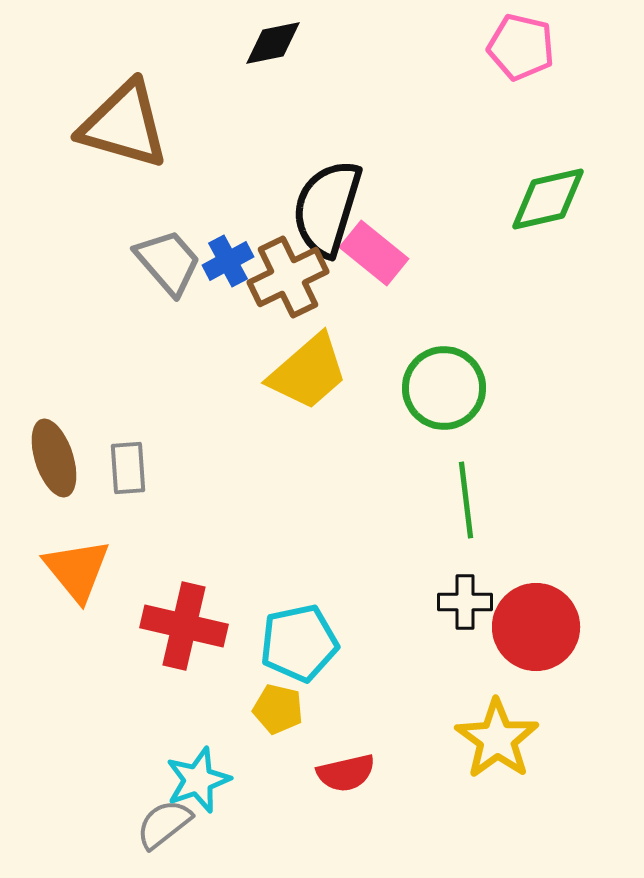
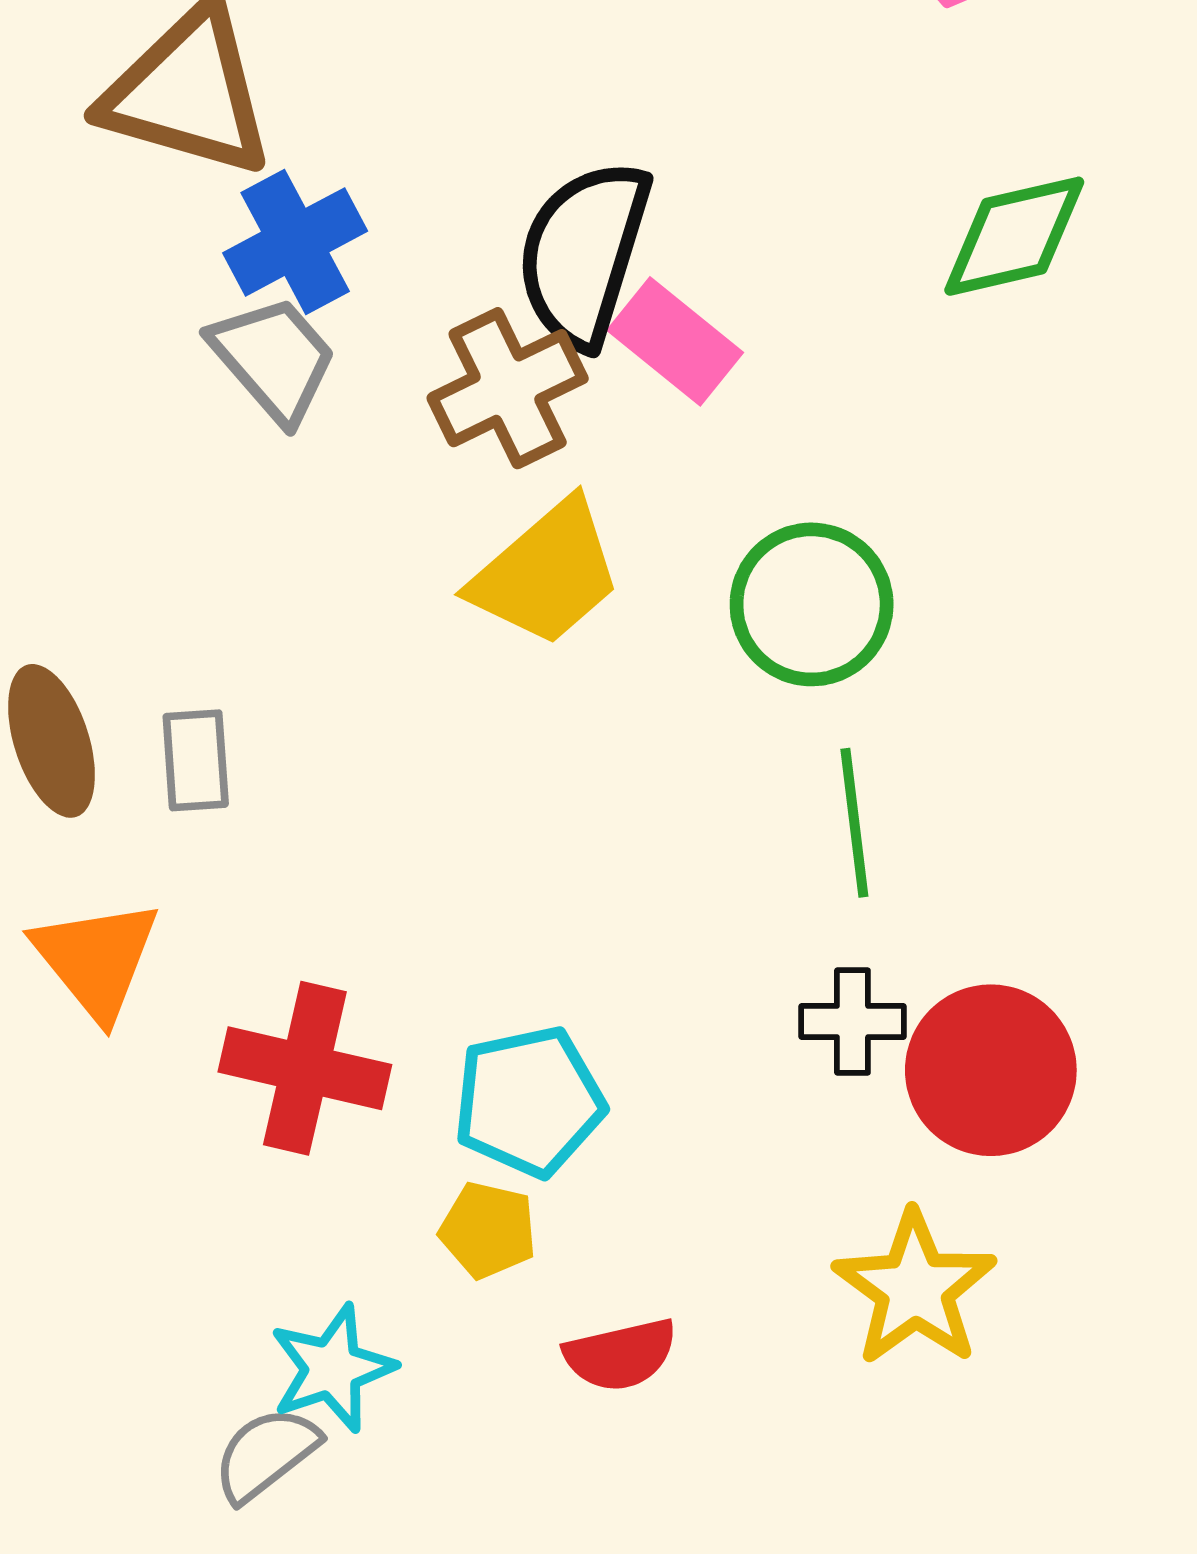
blue cross: (228, 261) -> (295, 242), moved, size x1.4

